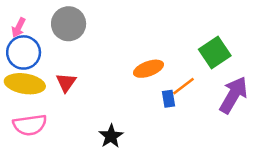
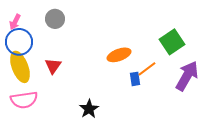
gray circle: (69, 24) -> (55, 19), size x0.7
yellow ellipse: (25, 84) -> (20, 67), turned 60

